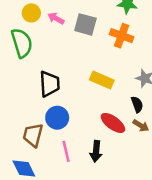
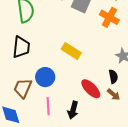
yellow rectangle: (102, 80) -> (71, 51), moved
black trapezoid: (49, 84) -> (21, 47), moved

